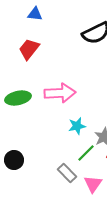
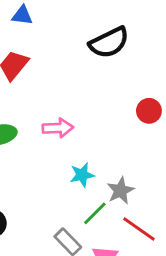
pink arrow: (60, 93) -> (58, 128), size x0.7

